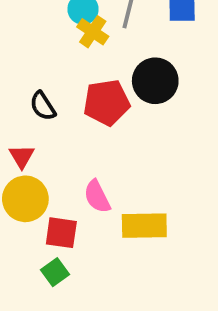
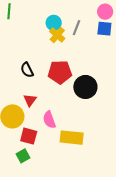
black circle: (155, 81) -> (85, 87), moved
red triangle: (22, 156) -> (30, 100), moved

